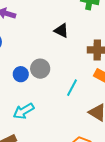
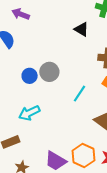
black triangle: (61, 31) -> (81, 29), moved

